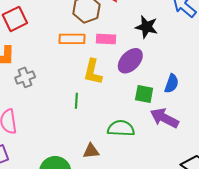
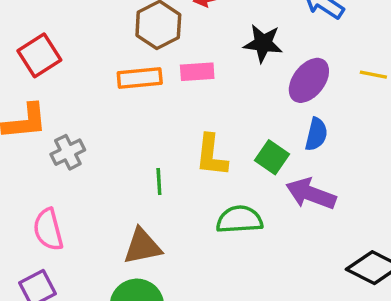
purple ellipse: (130, 61) -> (309, 80), moved
yellow L-shape: (93, 72) -> (211, 155), moved
green square: (144, 94) -> (272, 157), turned 30
brown triangle: (91, 151) -> (142, 246), moved, size x1.4

